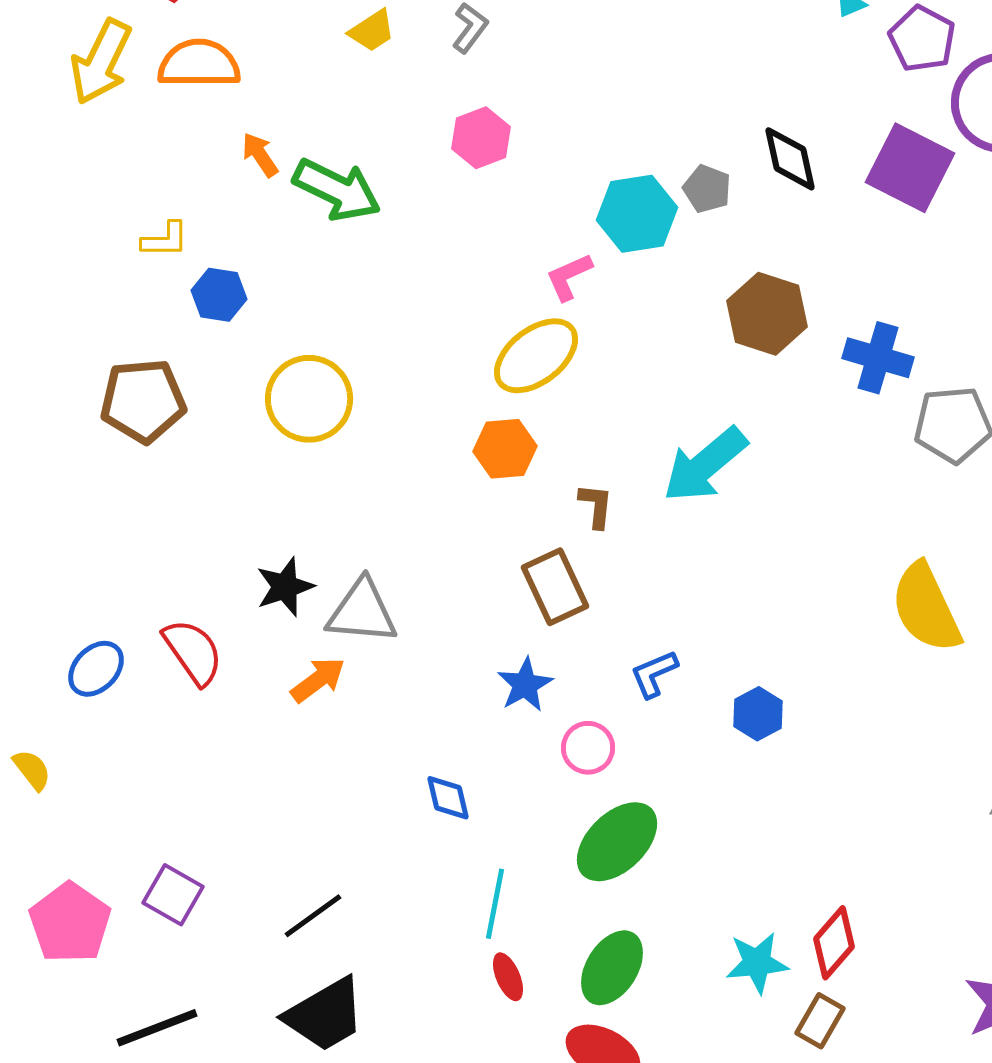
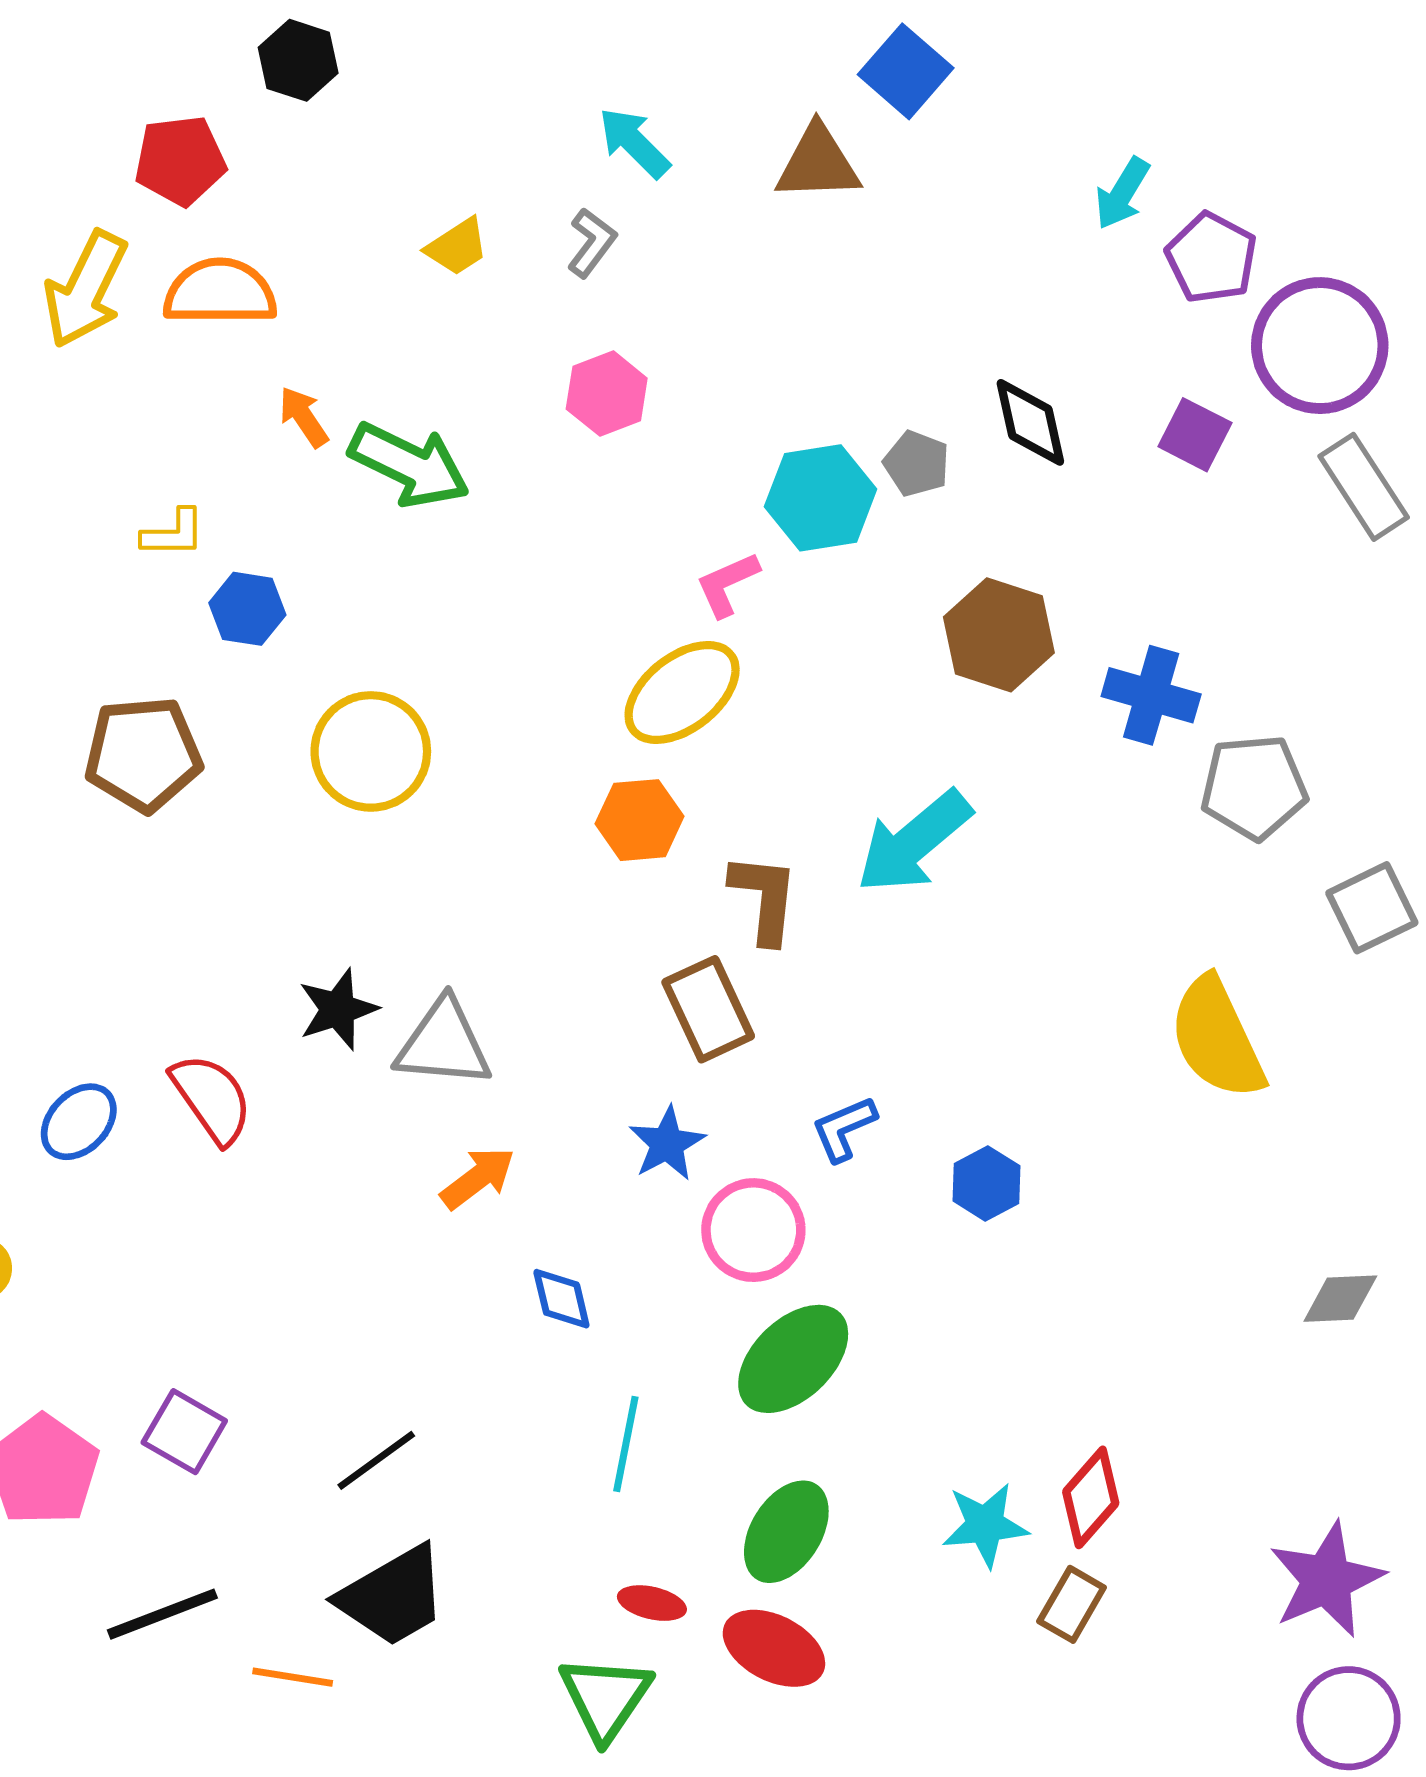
purple square: (910, 168) -> (1195, 435), size x0.6
brown L-shape: (596, 506) -> (764, 898), size x1.5
orange arrow: (318, 680) -> (478, 1178), moved
pink circle: (588, 748) -> (753, 1230), size x1.4
red ellipse: (508, 977) -> (652, 1603), moved, turned -54

